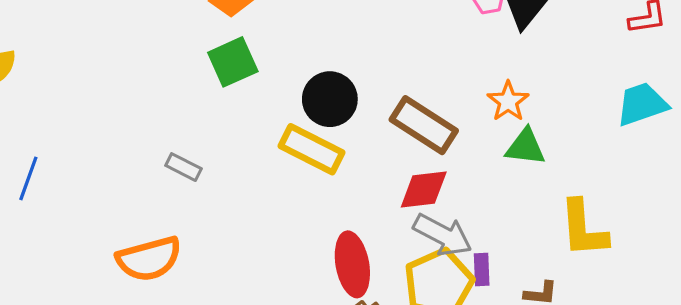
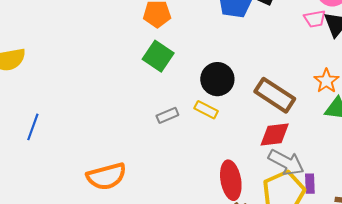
green square: (233, 62) -> (158, 56), turned -32
yellow rectangle: (311, 149) -> (206, 110), size x0.6
gray rectangle: (183, 167) -> (167, 115), moved, turned -50

